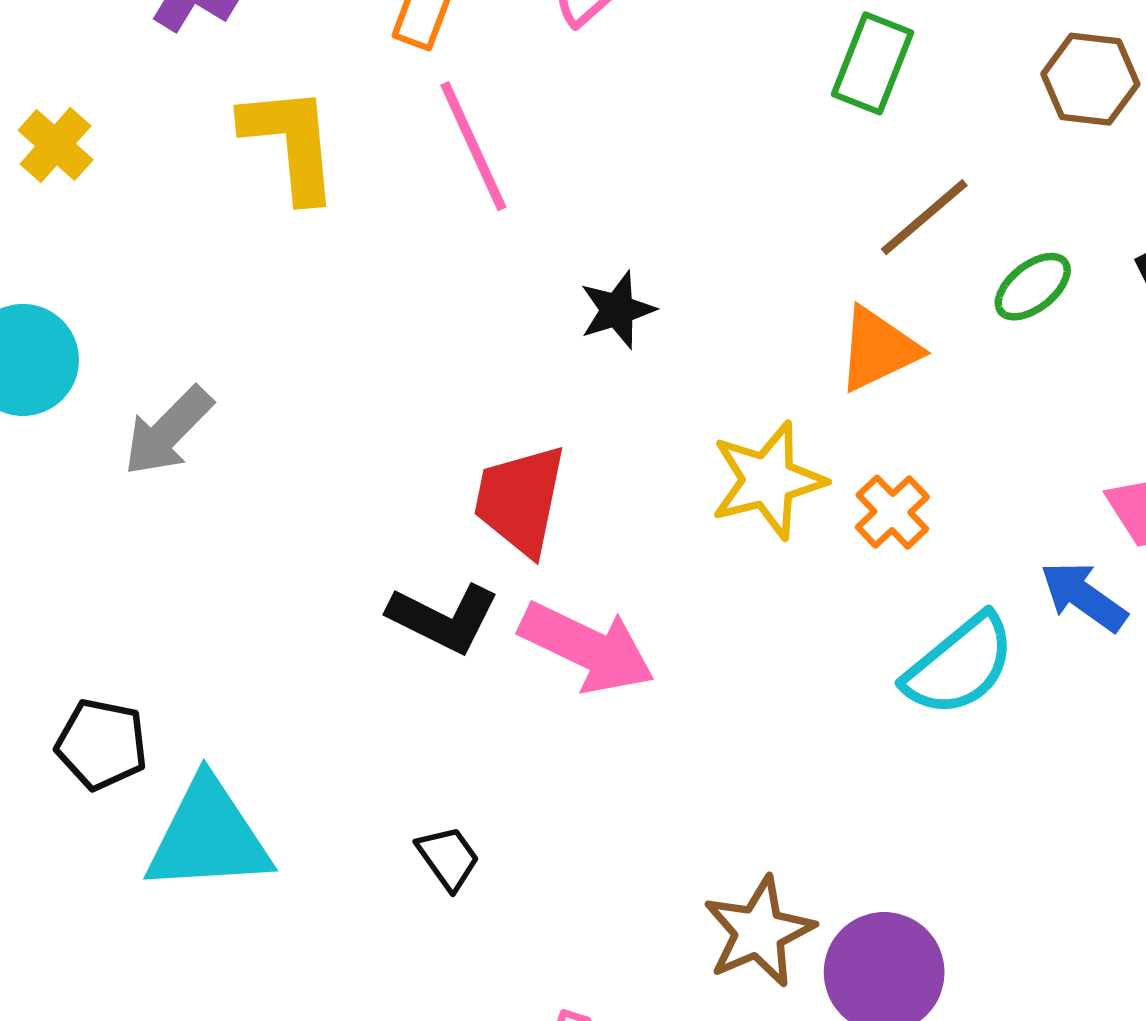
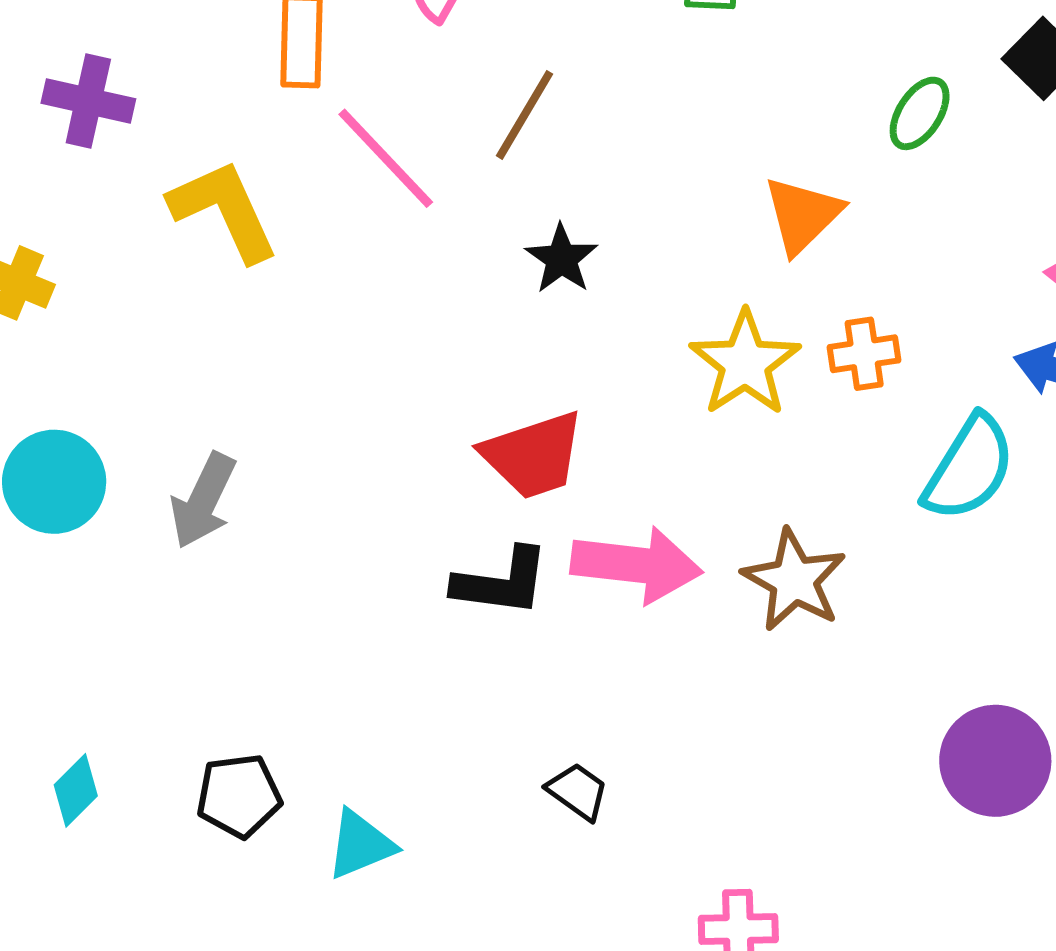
brown line: (924, 217) -> (525, 115), moved
red trapezoid: (520, 500) -> (533, 455), turned -101
orange cross: (892, 512) -> (864, 354), turned -36
cyan triangle: (208, 836) -> (360, 845), size x0.6
brown star: (759, 932) -> (794, 580), moved

